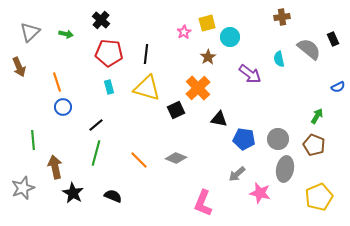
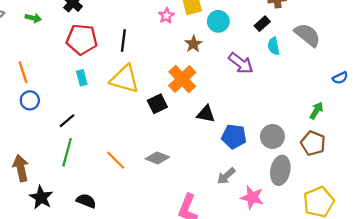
black rectangle: (333, 39) -> (262, 24), moved, turned 72

